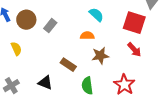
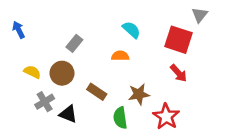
brown circle: (26, 20) -> (62, 73), moved
yellow semicircle: (16, 49) -> (32, 72), turned -40
brown star: (100, 56) -> (139, 94), moved
gray cross: (11, 86) -> (45, 102), moved

